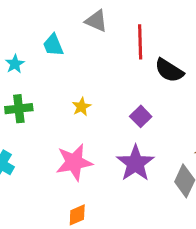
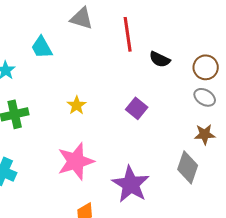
black semicircle: (169, 70) -> (160, 59), size x0.7
purple star: (135, 163) -> (131, 184), moved

